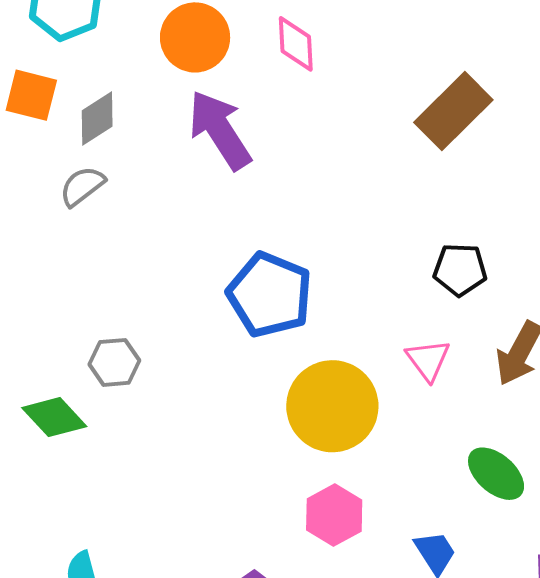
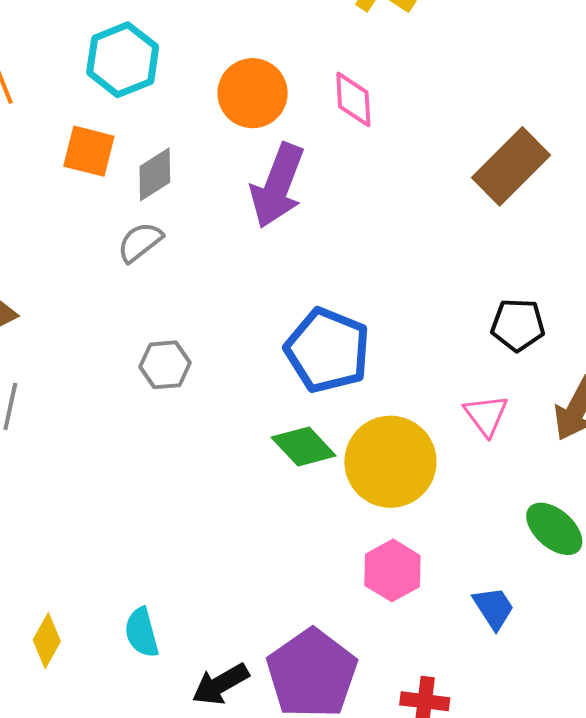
purple arrow: (220, 130) -> (277, 186), turned -126
gray hexagon: (114, 362) -> (165, 365), moved
green diamond: (54, 417) -> (304, 447), moved

